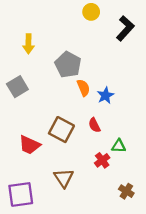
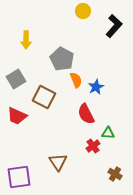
red semicircle: (94, 125) -> (86, 114), size x1.5
brown square: (61, 130) -> (44, 97), moved
red trapezoid: (30, 145) -> (17, 116), moved

